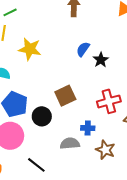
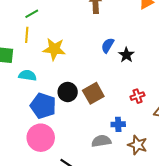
red cross: (109, 101) -> (137, 96), size x0.6
black circle: (42, 116) -> (68, 92), moved

